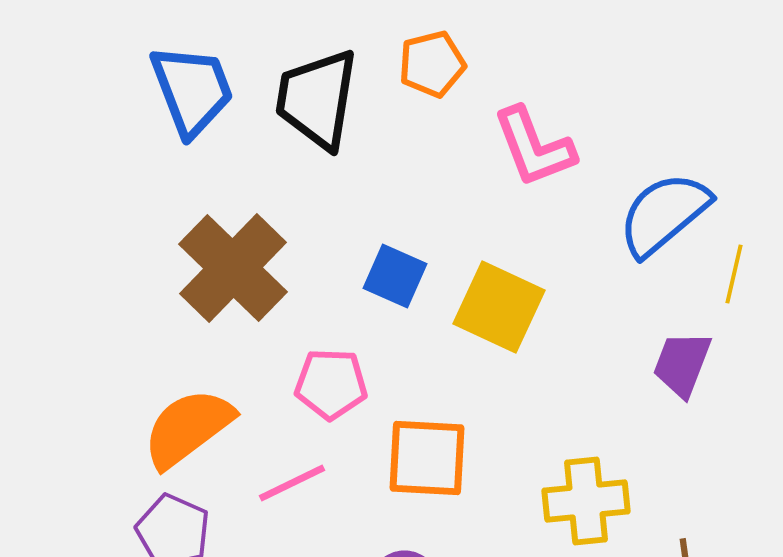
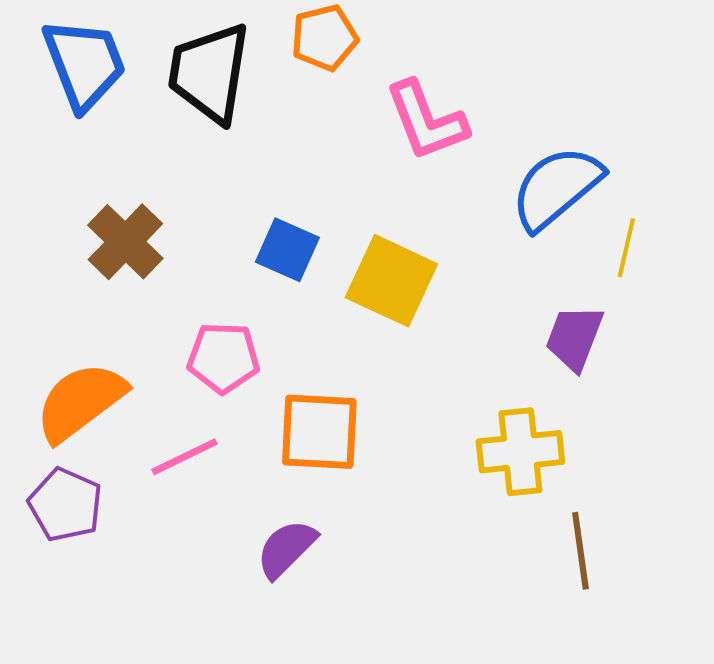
brown cross: (233, 268) -> (125, 242), size x0.7
yellow cross: (586, 501) -> (520, 452), moved

